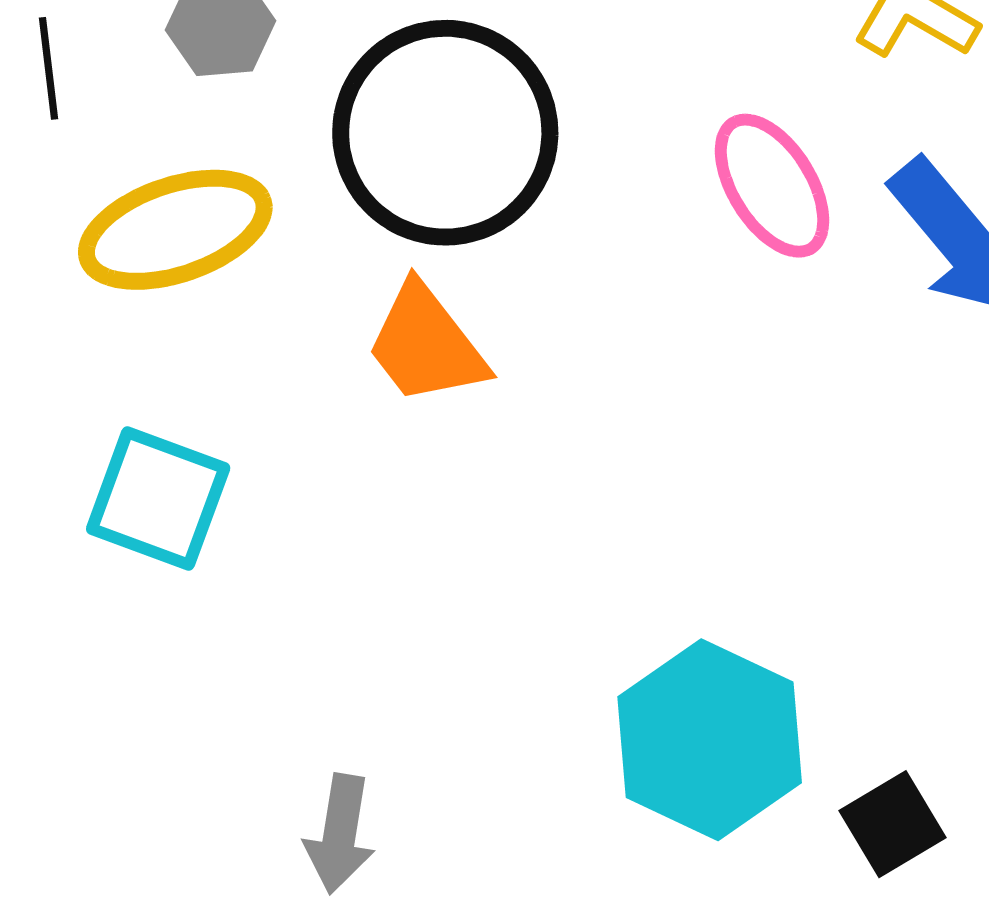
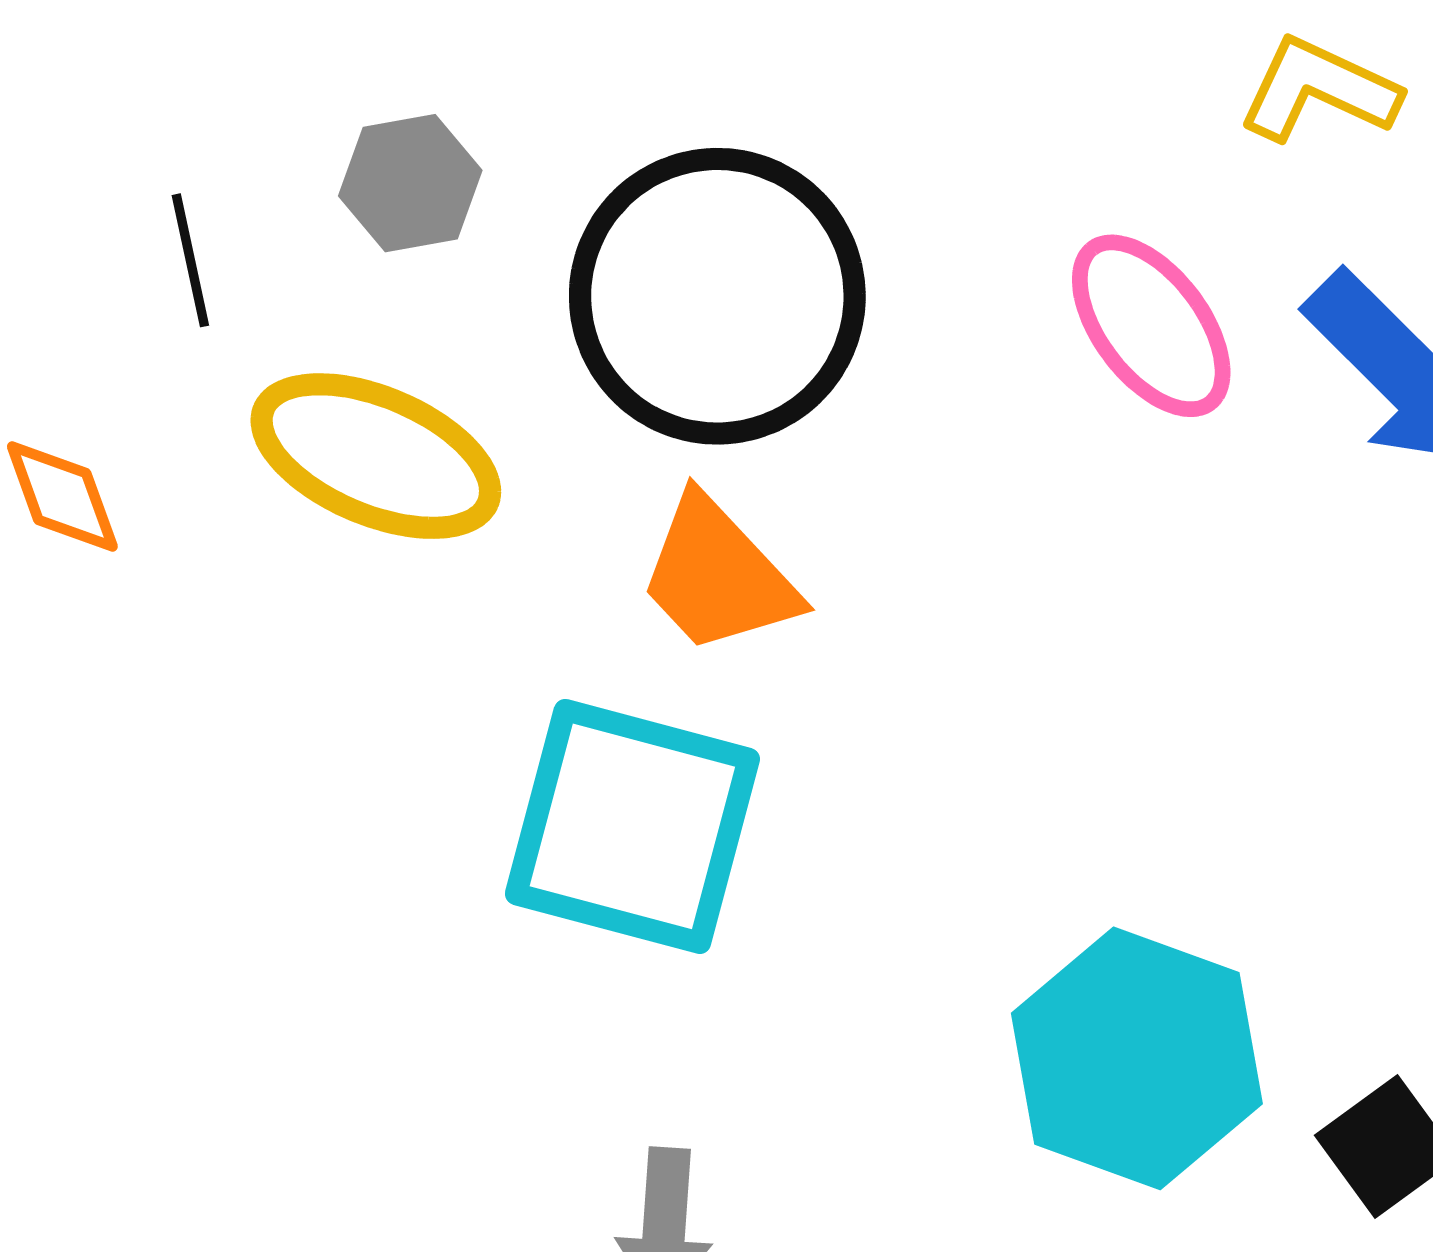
yellow ellipse: (175, 230) -> (376, 456), turned 47
cyan square: (158, 498) -> (632, 826), moved, size x1.4

